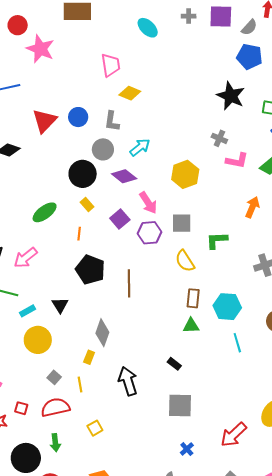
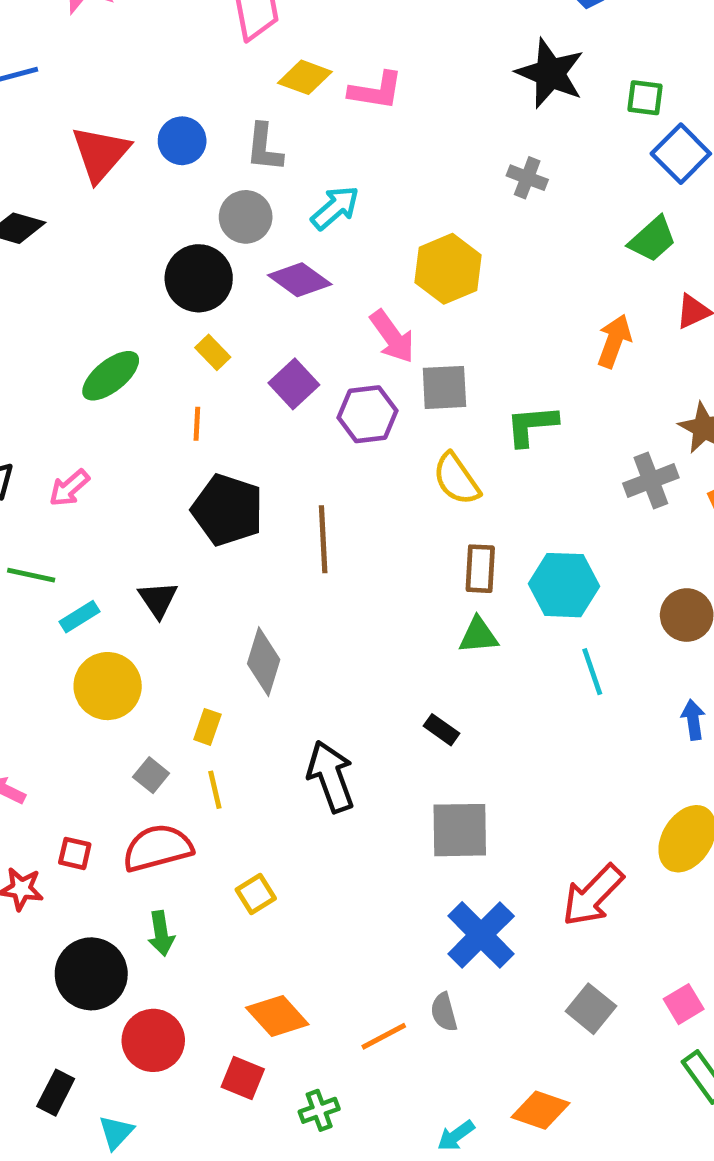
pink L-shape: (237, 161) -> (376, 91), moved
pink arrow: (148, 203) -> (392, 337), moved
pink arrow: (26, 258) -> (69, 488), size x0.7
yellow rectangle: (89, 357) -> (207, 727), moved
blue cross: (187, 449) -> (481, 935), size x2.0

